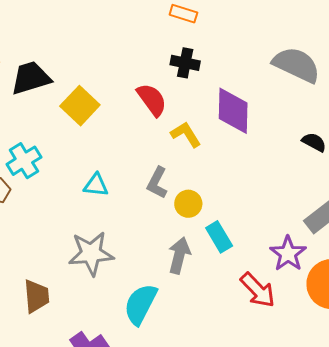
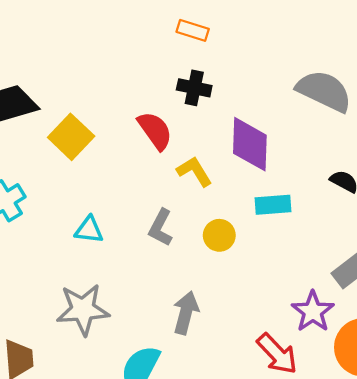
yellow circle: (188, 204) -> (219, 235), moved
cyan rectangle: (219, 237) -> (273, 205), moved, turned -64

